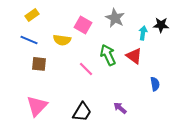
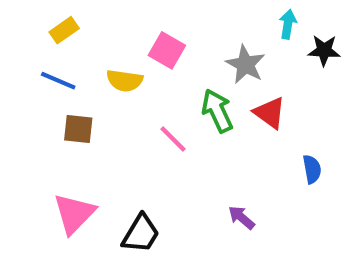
gray star: (115, 18) -> (246, 64), moved
cyan arrow: (143, 33) -> (288, 24), moved
black trapezoid: (82, 112) -> (141, 234), moved

